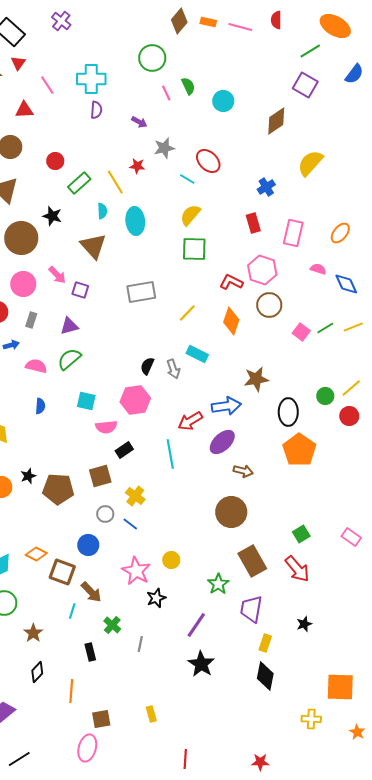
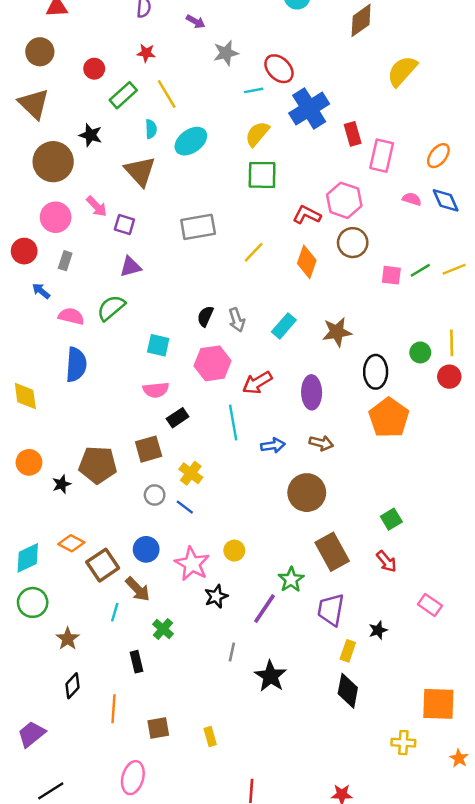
red star: (137, 166) -> (146, 53), moved
cyan line: (187, 179) -> (254, 90), turned -42
blue cross: (266, 187) -> (309, 109), moved, size x1.8
cyan ellipse: (135, 221) -> (191, 141), turned 60
red rectangle: (253, 223) -> (353, 134), moved
blue diamond: (346, 284) -> (446, 200), moved
purple triangle: (69, 326) -> (130, 267), moved
pink square: (301, 332) -> (391, 275), turned -30
blue arrow: (11, 345) -> (41, 291), turned -126
cyan rectangle: (197, 354) -> (284, 326), moved, turned -75
yellow line: (351, 388) -> (452, 343), turned -50
pink hexagon: (135, 400) -> (213, 363), moved
cyan square: (86, 401) -> (158, 345), moved
blue semicircle: (40, 406) -> (76, 365), size x1.8
blue arrow: (226, 406) -> (273, 445), moved, size x0.7
purple ellipse: (222, 442) -> (312, 392), moved, turned -48
black star: (28, 476) -> (62, 484), moved
pink rectangle: (351, 537) -> (430, 605), moved
blue circle: (88, 545) -> (146, 549), moved
red arrow: (297, 569) -> (386, 561), size x0.7
brown square: (62, 572) -> (103, 565), turned 36
black star: (304, 624) -> (378, 630), moved
purple line: (196, 625) -> (264, 609), moved
gray line: (140, 644) -> (232, 652), moved
brown square: (101, 719) -> (158, 728), moved

